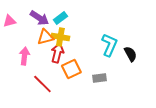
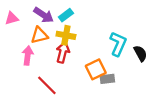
orange triangle: (45, 37) -> (39, 35), moved
orange square: (71, 69) -> (96, 69), moved

